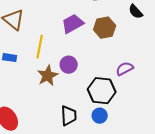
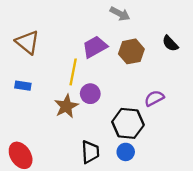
black semicircle: (136, 12) -> (170, 43), moved
yellow line: (40, 47) -> (73, 72), moved

